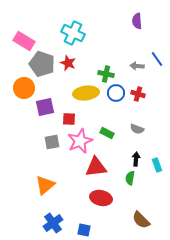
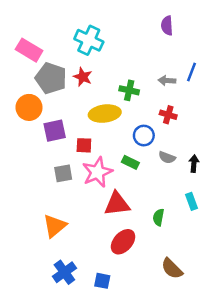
blue line: (157, 59) -> (191, 72), turned 56
blue circle: (116, 93) -> (144, 136), moved
black arrow: (136, 159) -> (194, 164), moved
red ellipse: (101, 198) -> (123, 242), turned -60

